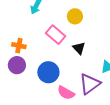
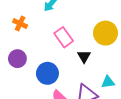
yellow circle: (75, 16) -> (105, 33), moved, size x1.5
orange cross: (19, 46) -> (20, 24), moved

